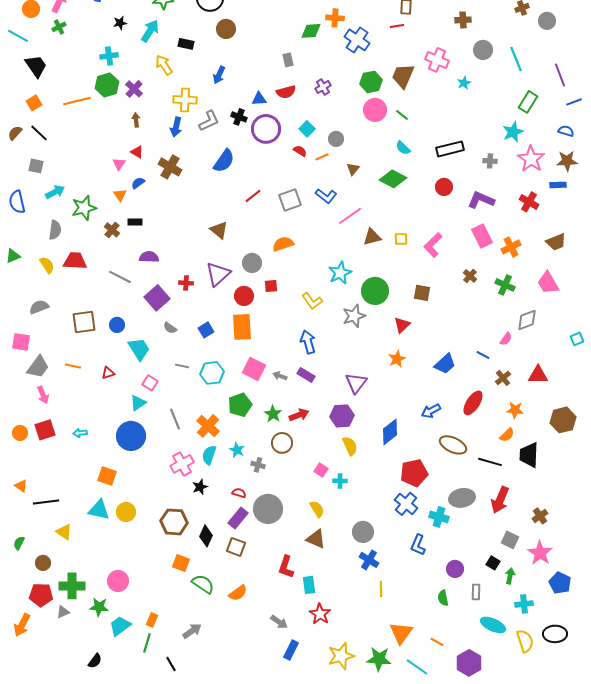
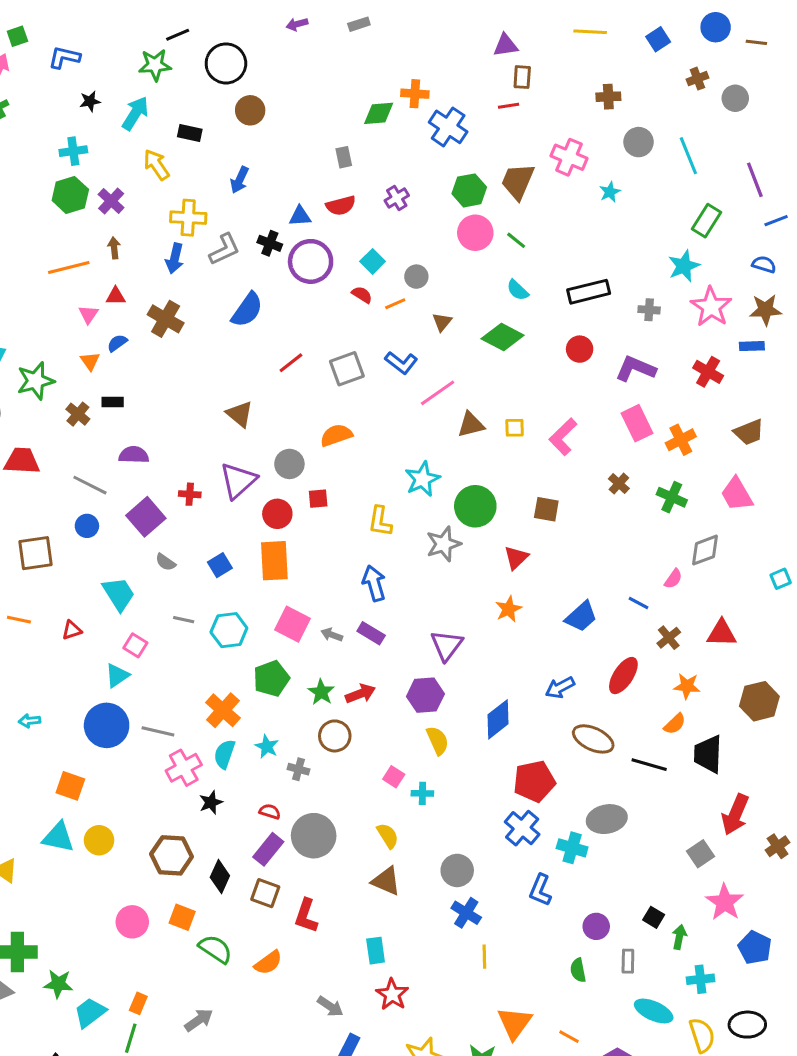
orange line: (77, 101) -> (69, 267), moved
red triangle: (137, 152) -> (116, 296), turned -32
yellow L-shape: (312, 301) -> (380, 521), turned 45
blue circle: (117, 325) -> (87, 526), moved
gray line: (175, 419) -> (158, 731), moved, turned -55
red arrow: (500, 500) -> (735, 815), moved
brown cross: (540, 516) -> (778, 846), moved
gray square: (510, 540) -> (700, 854), moved, turned 30
red L-shape: (286, 567) -> (306, 916), moved
pink circle: (118, 581) -> (132, 922), moved

